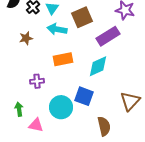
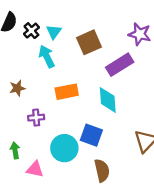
cyan arrow: (57, 29) -> (47, 56), moved, turned 54
brown star: (26, 38) -> (17, 88), moved
cyan diamond: (98, 66) -> (108, 100), turned -70
brown semicircle: (104, 126) -> (102, 170), moved

